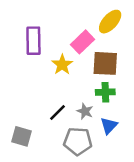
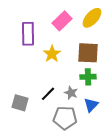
pink rectangle: (83, 42) -> (62, 21), moved
gray square: (22, 136) -> (20, 103), moved

